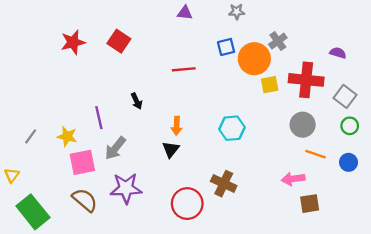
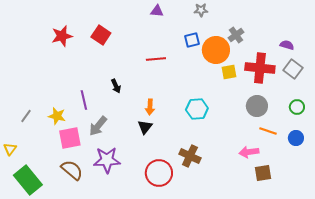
gray square: (345, 96) -> (293, 69), moved

